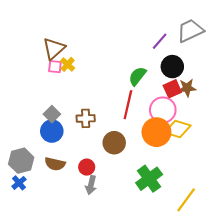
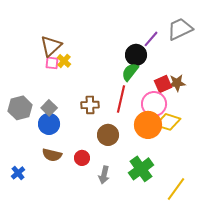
black circle: (172, 67) -> (136, 55), moved
brown cross: (86, 118) -> (90, 105), moved
gray hexagon: (21, 161) -> (20, 108), moved
gray arrow: (91, 185) -> (104, 175), moved

